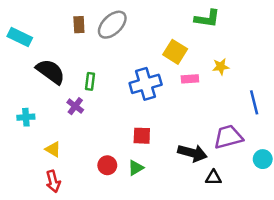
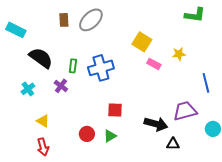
green L-shape: (207, 18) -> (195, 15), moved
pink rectangle: (190, 79) -> (154, 64), turned 32
blue cross: (146, 84) -> (101, 68), moved
cyan cross: (26, 117) -> (28, 89), moved, turned -32

